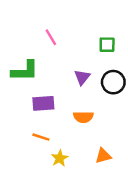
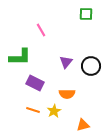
green square: (107, 45) -> (86, 14), moved
purple rectangle: (43, 103) -> (35, 83), turned 30
yellow star: (60, 158) -> (54, 111), moved

